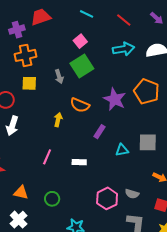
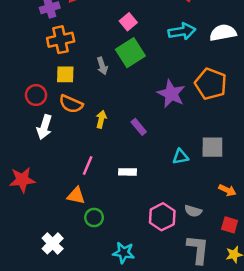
orange semicircle: (80, 105) -> (71, 104), moved
purple rectangle: (99, 132) -> (139, 127), moved, turned -72
orange triangle: (21, 193) -> (76, 196), moved

